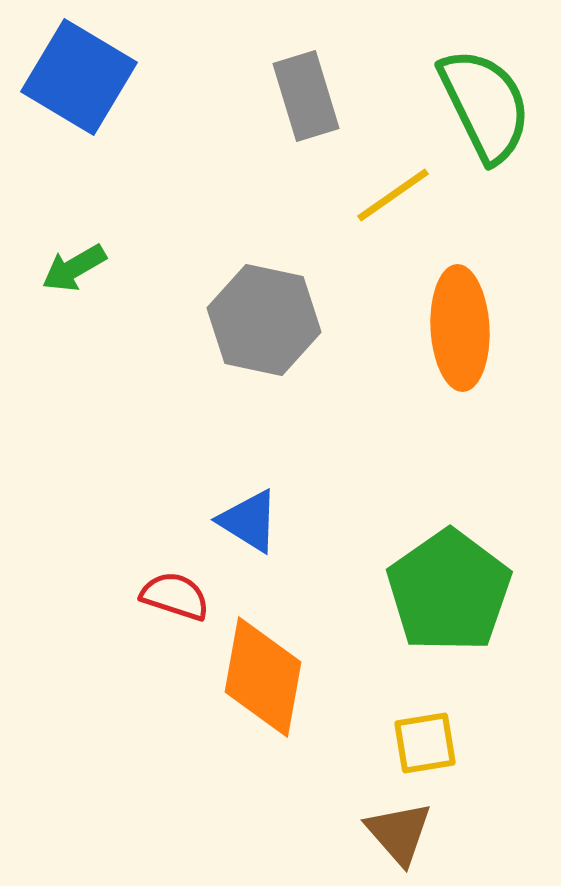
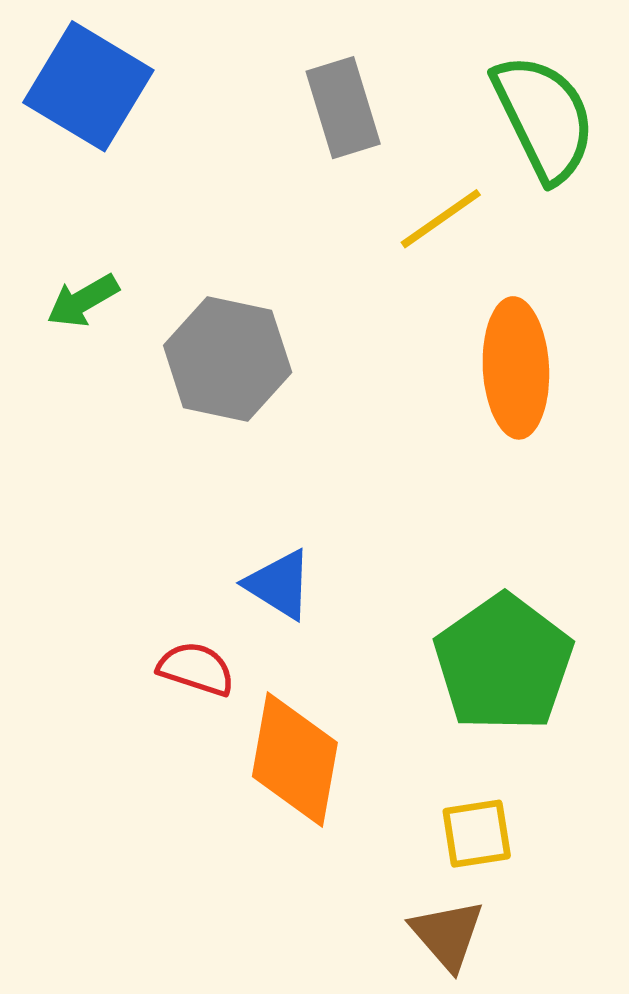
gray hexagon: (264, 320) -> (228, 359), moved

